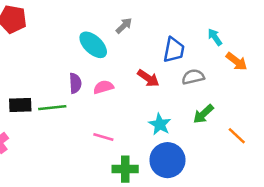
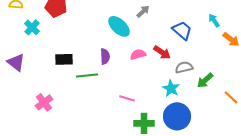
blue trapezoid: (174, 50) -> (182, 30), turned -60
gray semicircle: (193, 77) -> (184, 67), moved
pink semicircle: (103, 87) -> (138, 54), moved
black rectangle: (20, 105) -> (64, 59), moved

